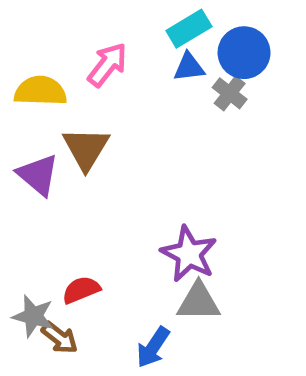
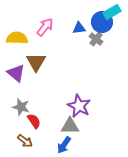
cyan rectangle: (189, 29) -> (112, 12), moved
red semicircle: (81, 290) -> (34, 121), turned 77
gray triangle: (199, 302) -> (70, 126), moved
gray star: (33, 316) -> (21, 107), moved

